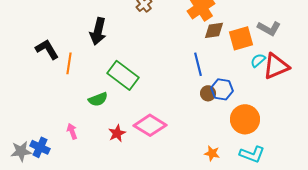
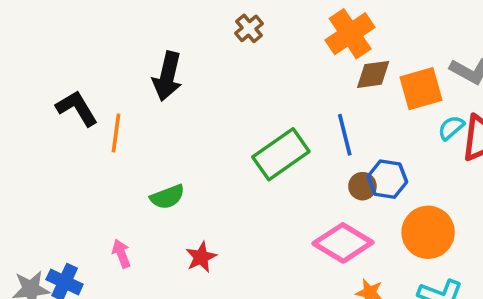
green rectangle: (123, 75) -> (281, 154), moved, turned -72
pink diamond: (150, 125) -> (343, 243), moved

